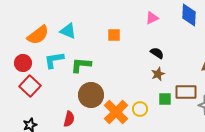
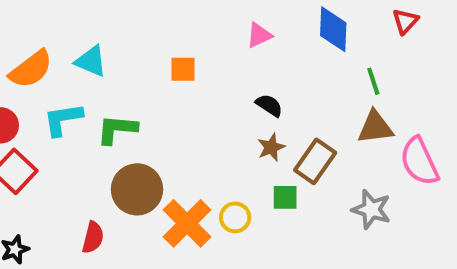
brown rectangle: (186, 92) -> (315, 161), moved, turned -55

